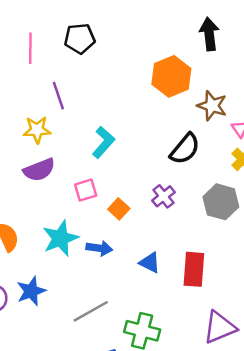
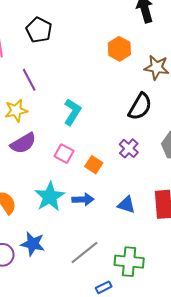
black pentagon: (80, 39) -> (39, 30), turned -30
orange hexagon: (171, 76) -> (119, 49), size x0.7
pink square: (86, 190) -> (64, 154), turned -36
blue star: (31, 291) -> (33, 244), turned -30

